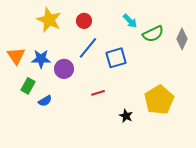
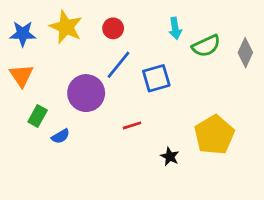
cyan arrow: (130, 21) -> (175, 28), turned 35
blue star: (41, 59) -> (23, 34), moved
purple circle: (64, 69) -> (86, 93), size x1.4

